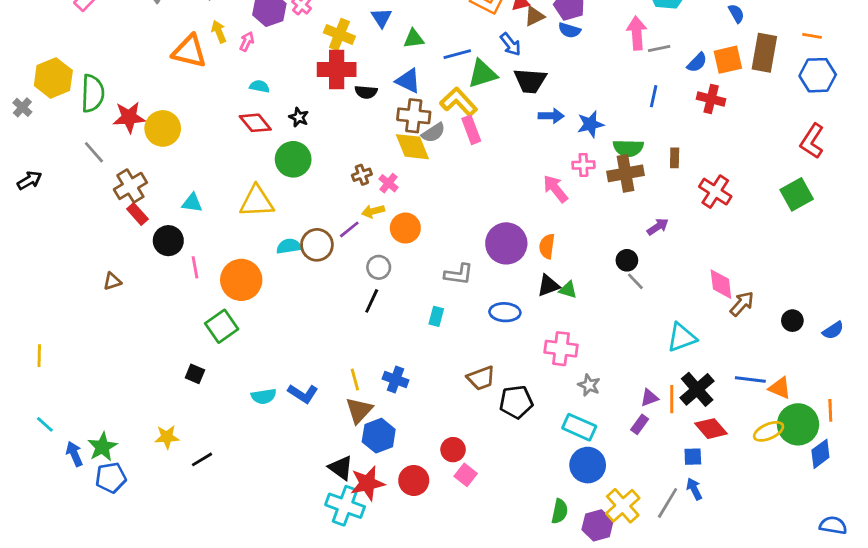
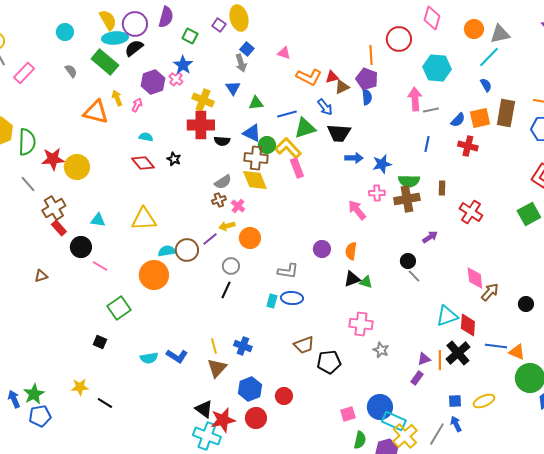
blue semicircle: (569, 30) -> (367, 97), turned -112
gray semicircle: (433, 133) -> (223, 182), moved
green circle: (293, 159) -> (267, 145), moved, size x0.7
purple circle: (506, 243) -> (322, 249), size x0.6
pink line: (195, 267) -> (100, 266), turned -49
orange circle: (241, 280) -> (154, 275), moved
blue ellipse: (505, 312) -> (292, 298), moved
cyan rectangle: (579, 427) -> (394, 421), moved
red diamond: (711, 429) -> (468, 325), moved, turned 45
yellow ellipse: (769, 431) -> (484, 401), moved
blue hexagon: (379, 436) -> (250, 389), moved
black line: (202, 459) -> (105, 403), turned 63
pink square: (466, 475) -> (348, 414), moved, turned 35

